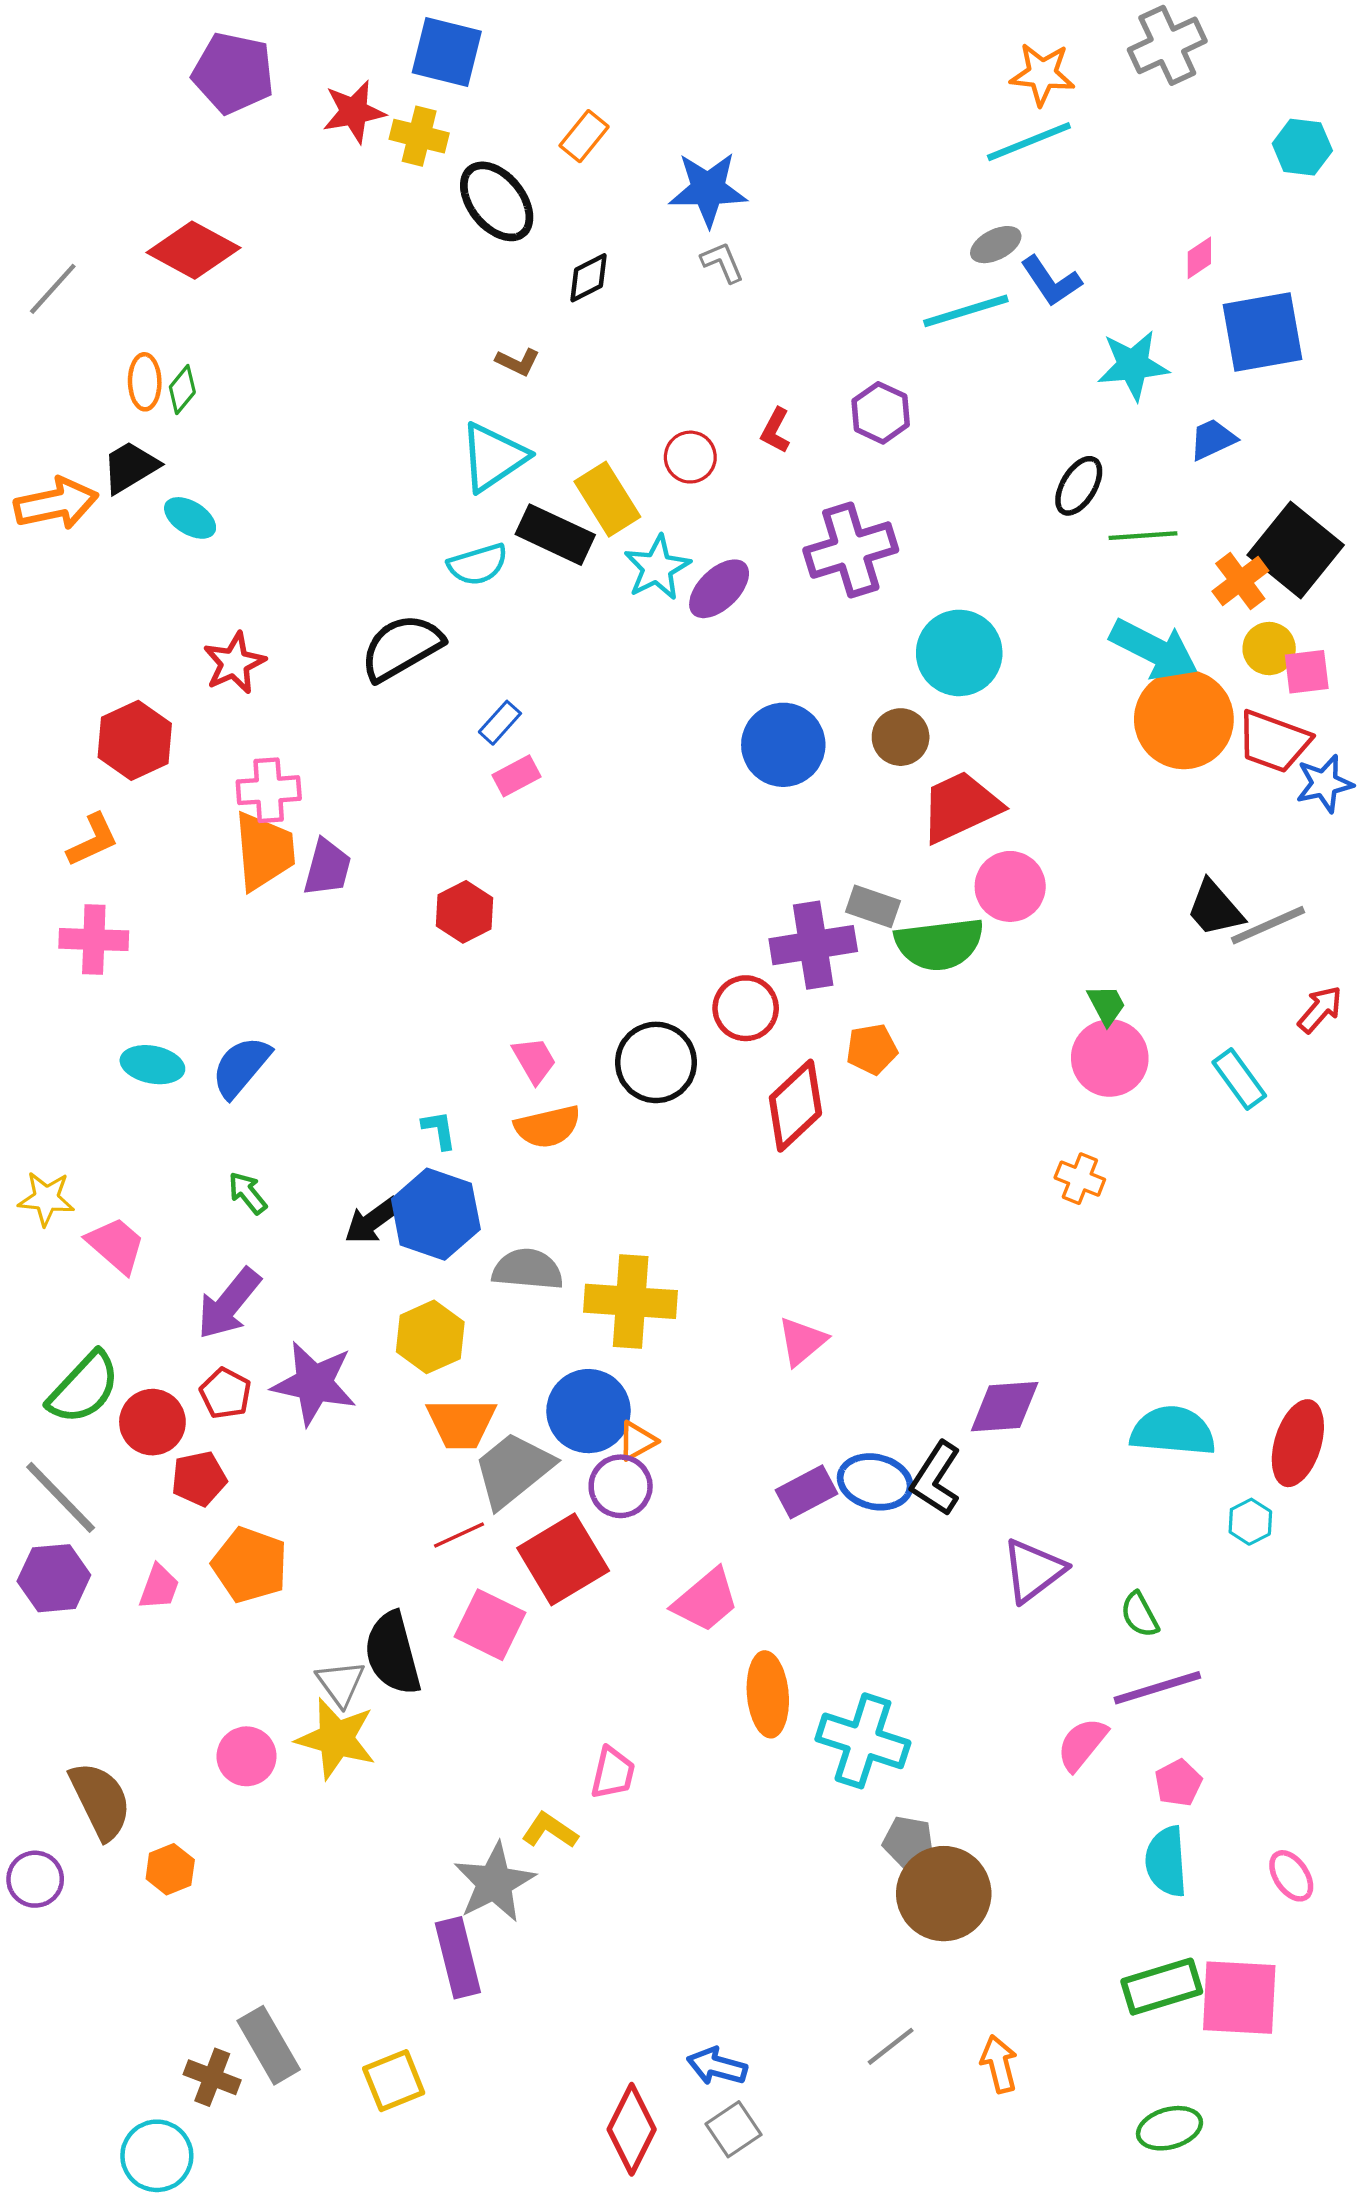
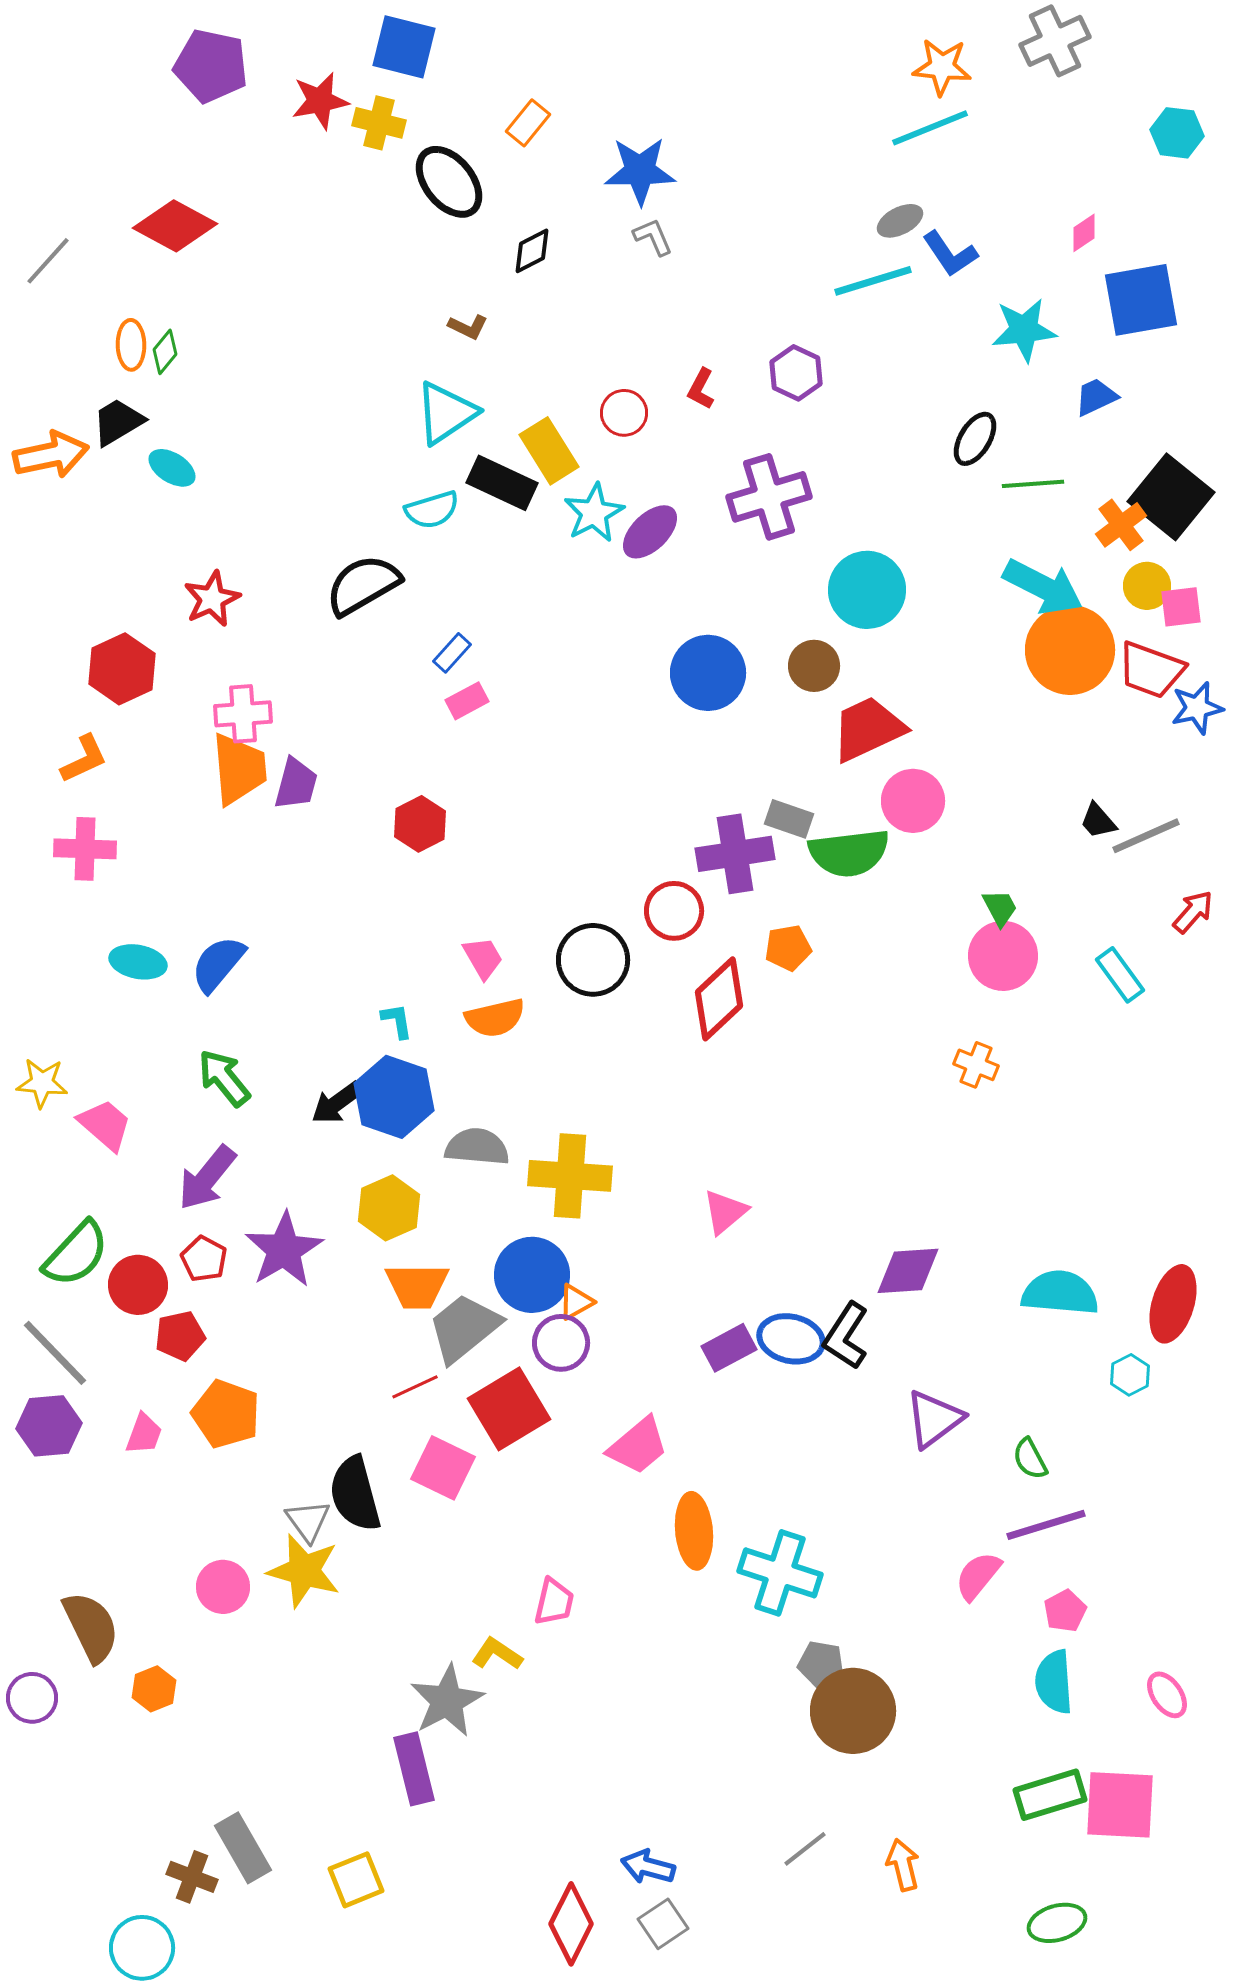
black trapezoid: (1215, 909) -> (1098, 821), size x0.7
green arrow: (248, 1193) -> (224, 1078), size x1.5
purple star: (314, 1383) -> (284, 1250), turned 30

